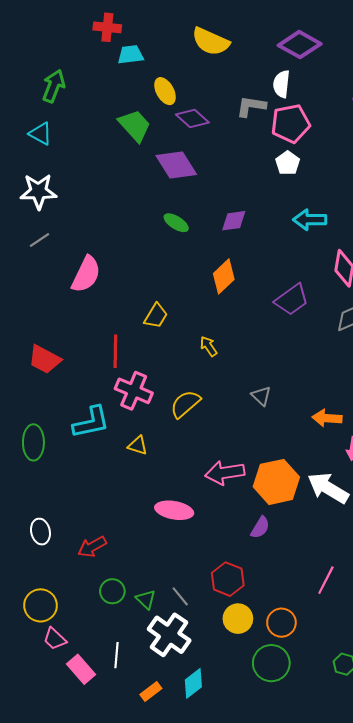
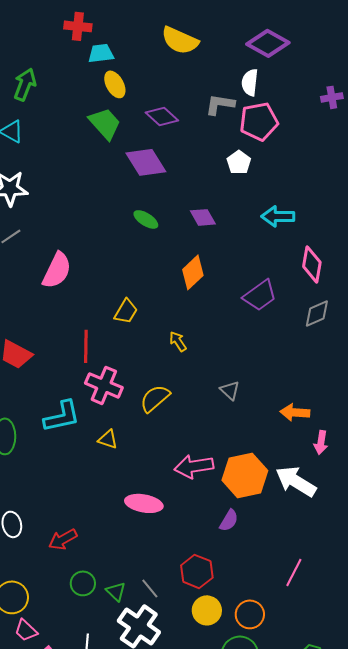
yellow ellipse: (165, 91) -> (115, 84), moved
white pentagon: (288, 163) -> (239, 162), moved
purple diamond: (234, 221) -> (203, 217), turned 68

